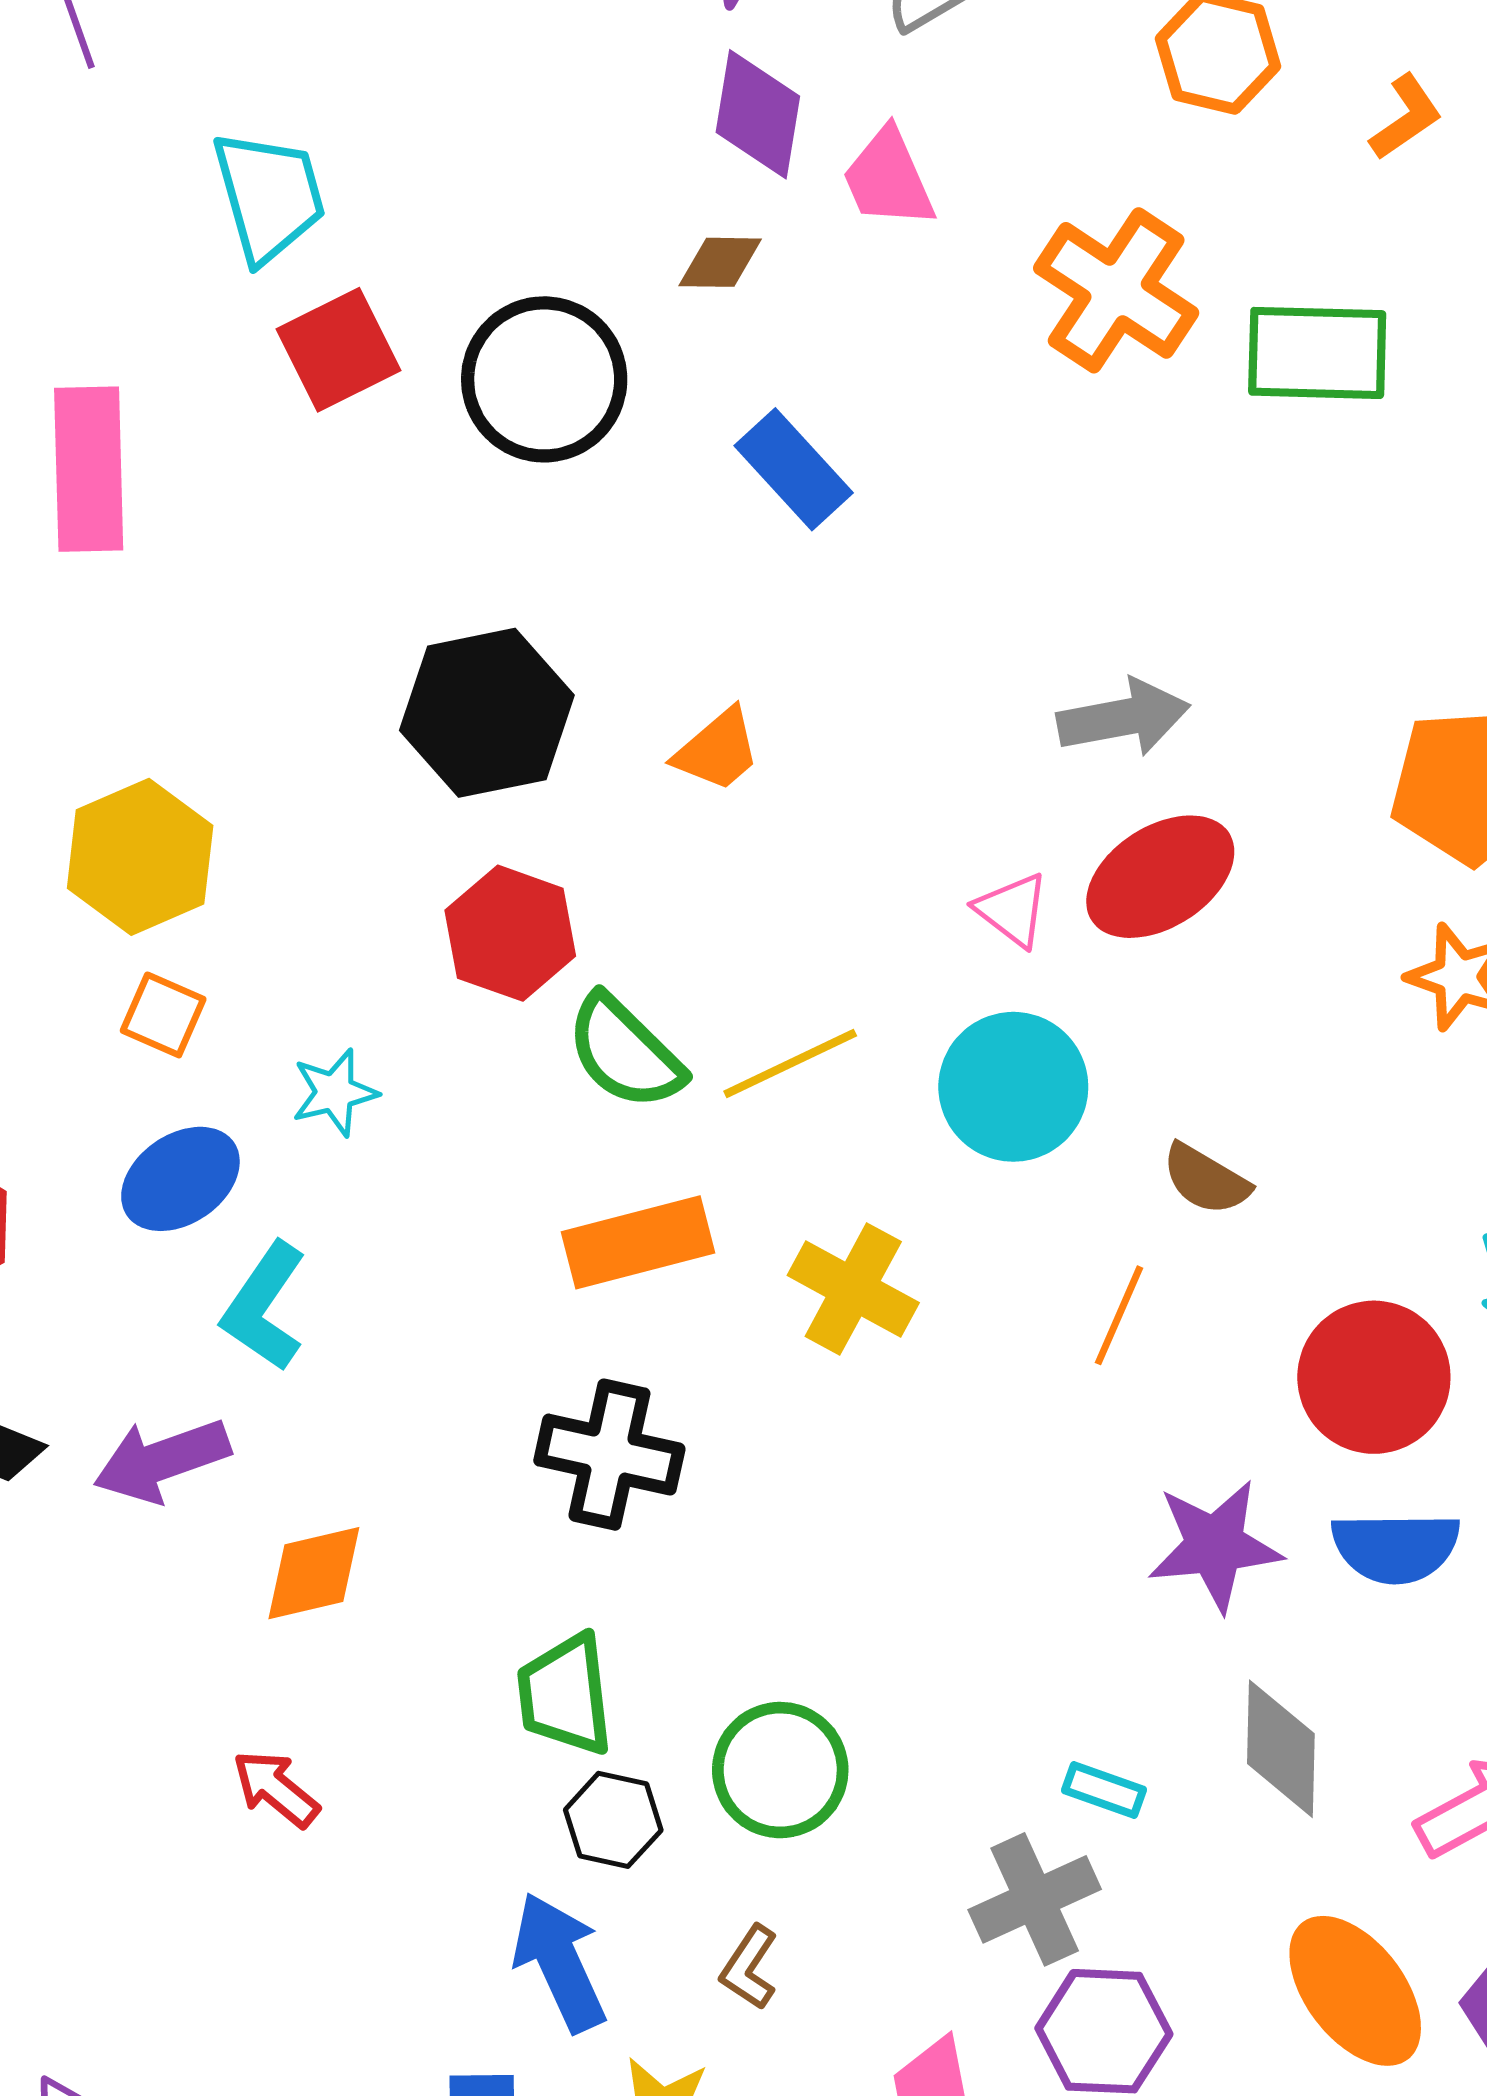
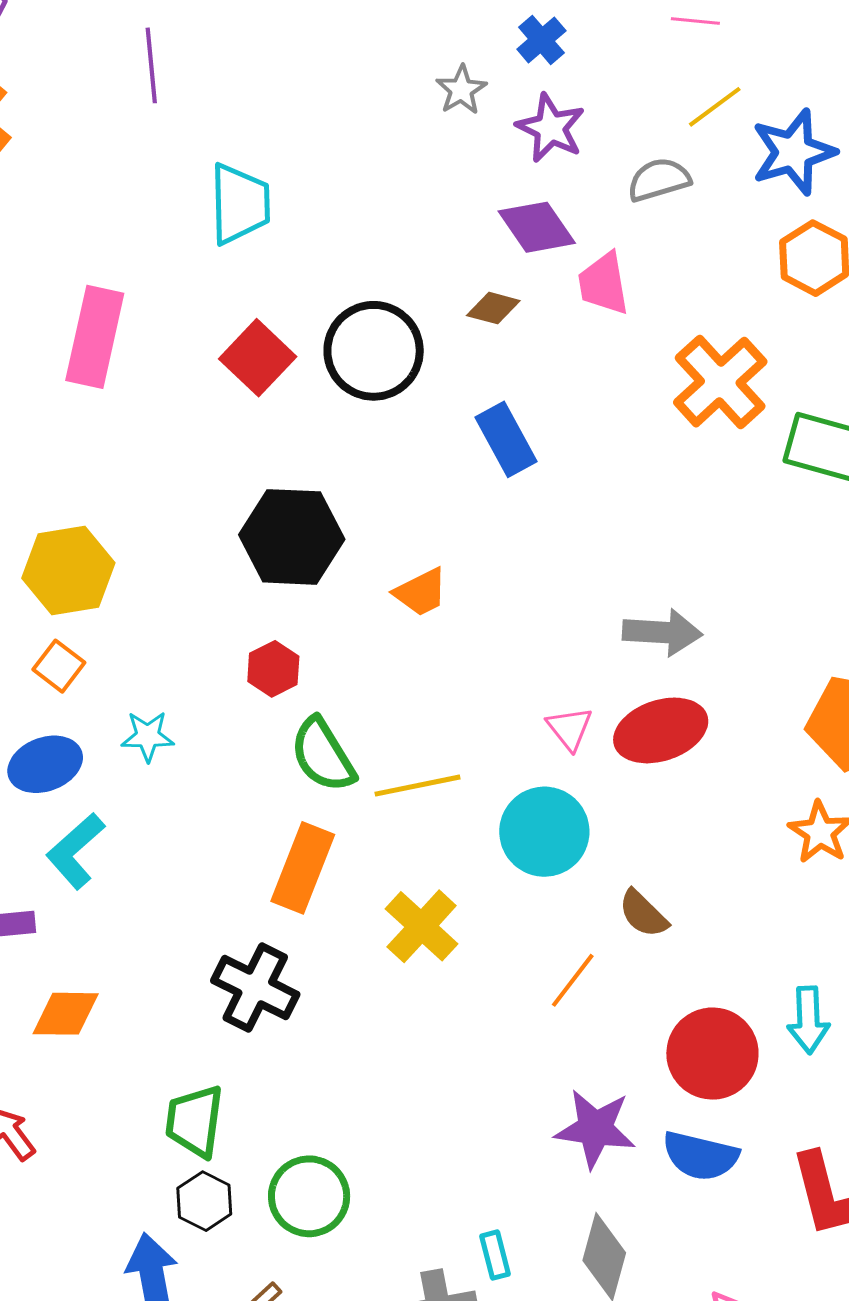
purple diamond: (758, 114) -> (537, 227), turned -58
red square: (339, 350) -> (258, 358), moved, turned -34
red hexagon: (510, 933) -> (273, 669), size x0.7
orange rectangle: (638, 1242) -> (303, 868), turned -68
cyan rectangle: (1104, 1790) -> (495, 1255), turned 42

